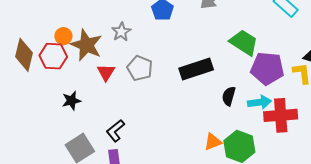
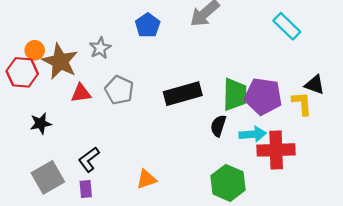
green trapezoid: (244, 42) -> (235, 94), moved, turned 56
red triangle: (106, 72) -> (81, 93), turned 48
orange triangle: (213, 142) -> (146, 179), moved

